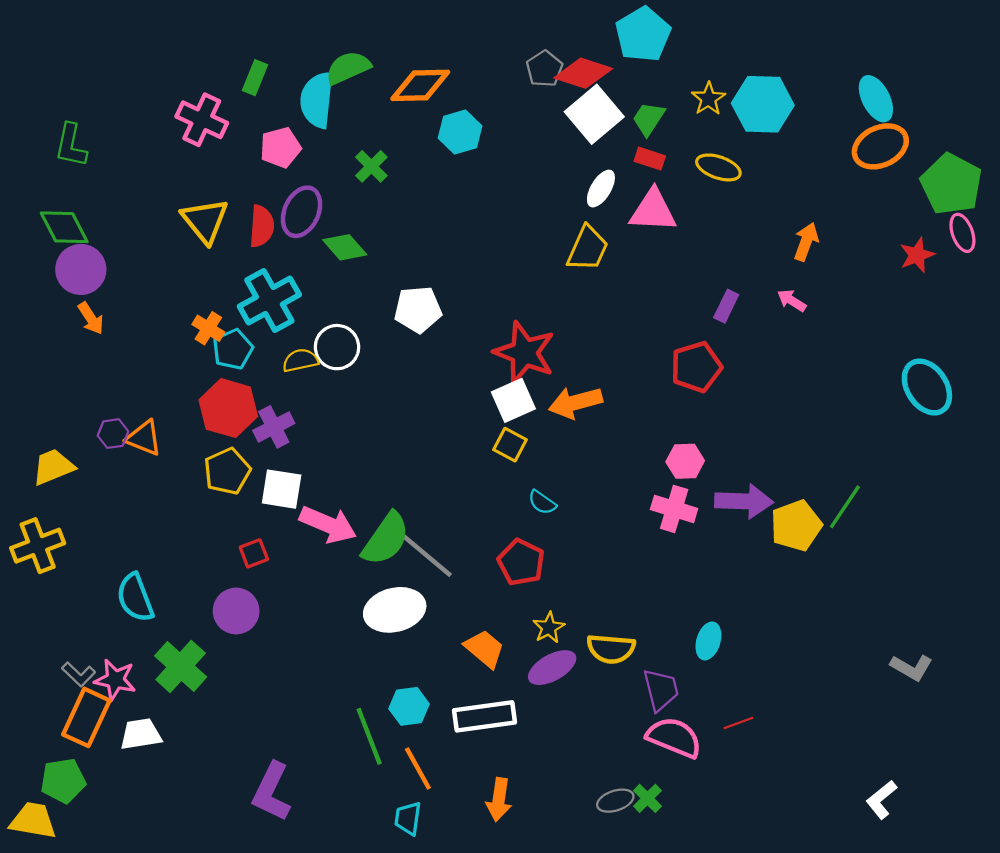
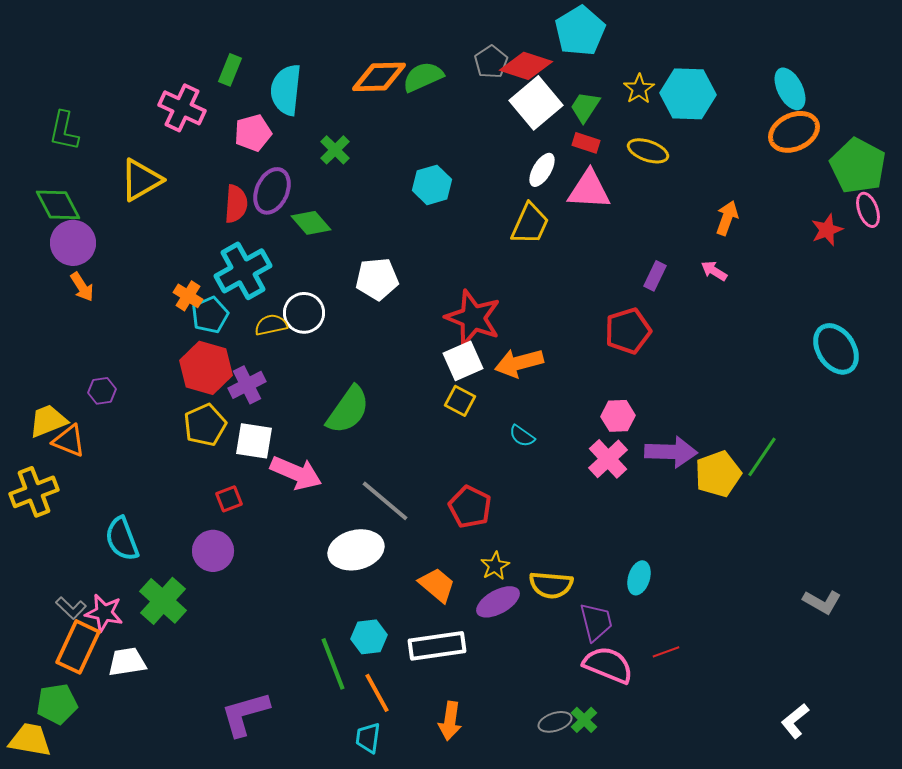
green semicircle: (348, 68) -> (423, 77), moved
cyan hexagon: (460, 132) -> (432, 185), moved
yellow triangle: (205, 221) -> (141, 180), moved, turned 39
orange triangle: (144, 438) -> (69, 441), moved
cyan semicircle: (542, 502) -> (522, 436), moved
pink cross: (674, 509) -> (608, 459), turned 30
green semicircle: (386, 539) -> (348, 410), moved
purple L-shape: (272, 792) -> (245, 714), turned 48

